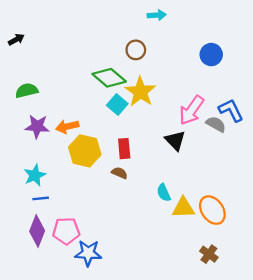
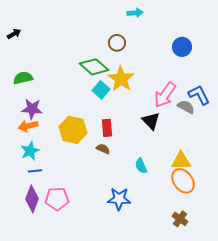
orange arrow: (67, 127) -> (28, 126), moved
yellow triangle: (183, 208) -> (181, 161), moved
blue star: (88, 253) -> (119, 199), moved

